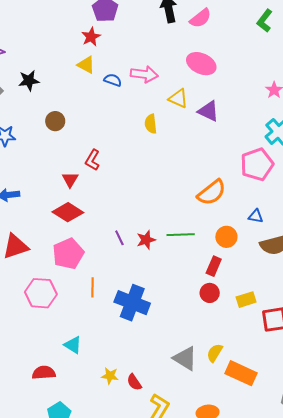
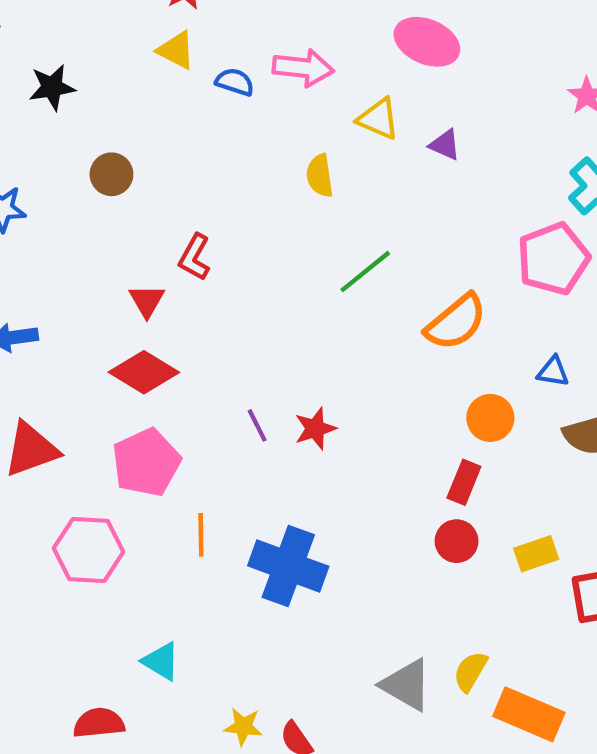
purple triangle: (208, 111) -> (445, 145), size x0.7
green line: (181, 235) -> (365, 272), moved, turned -36

